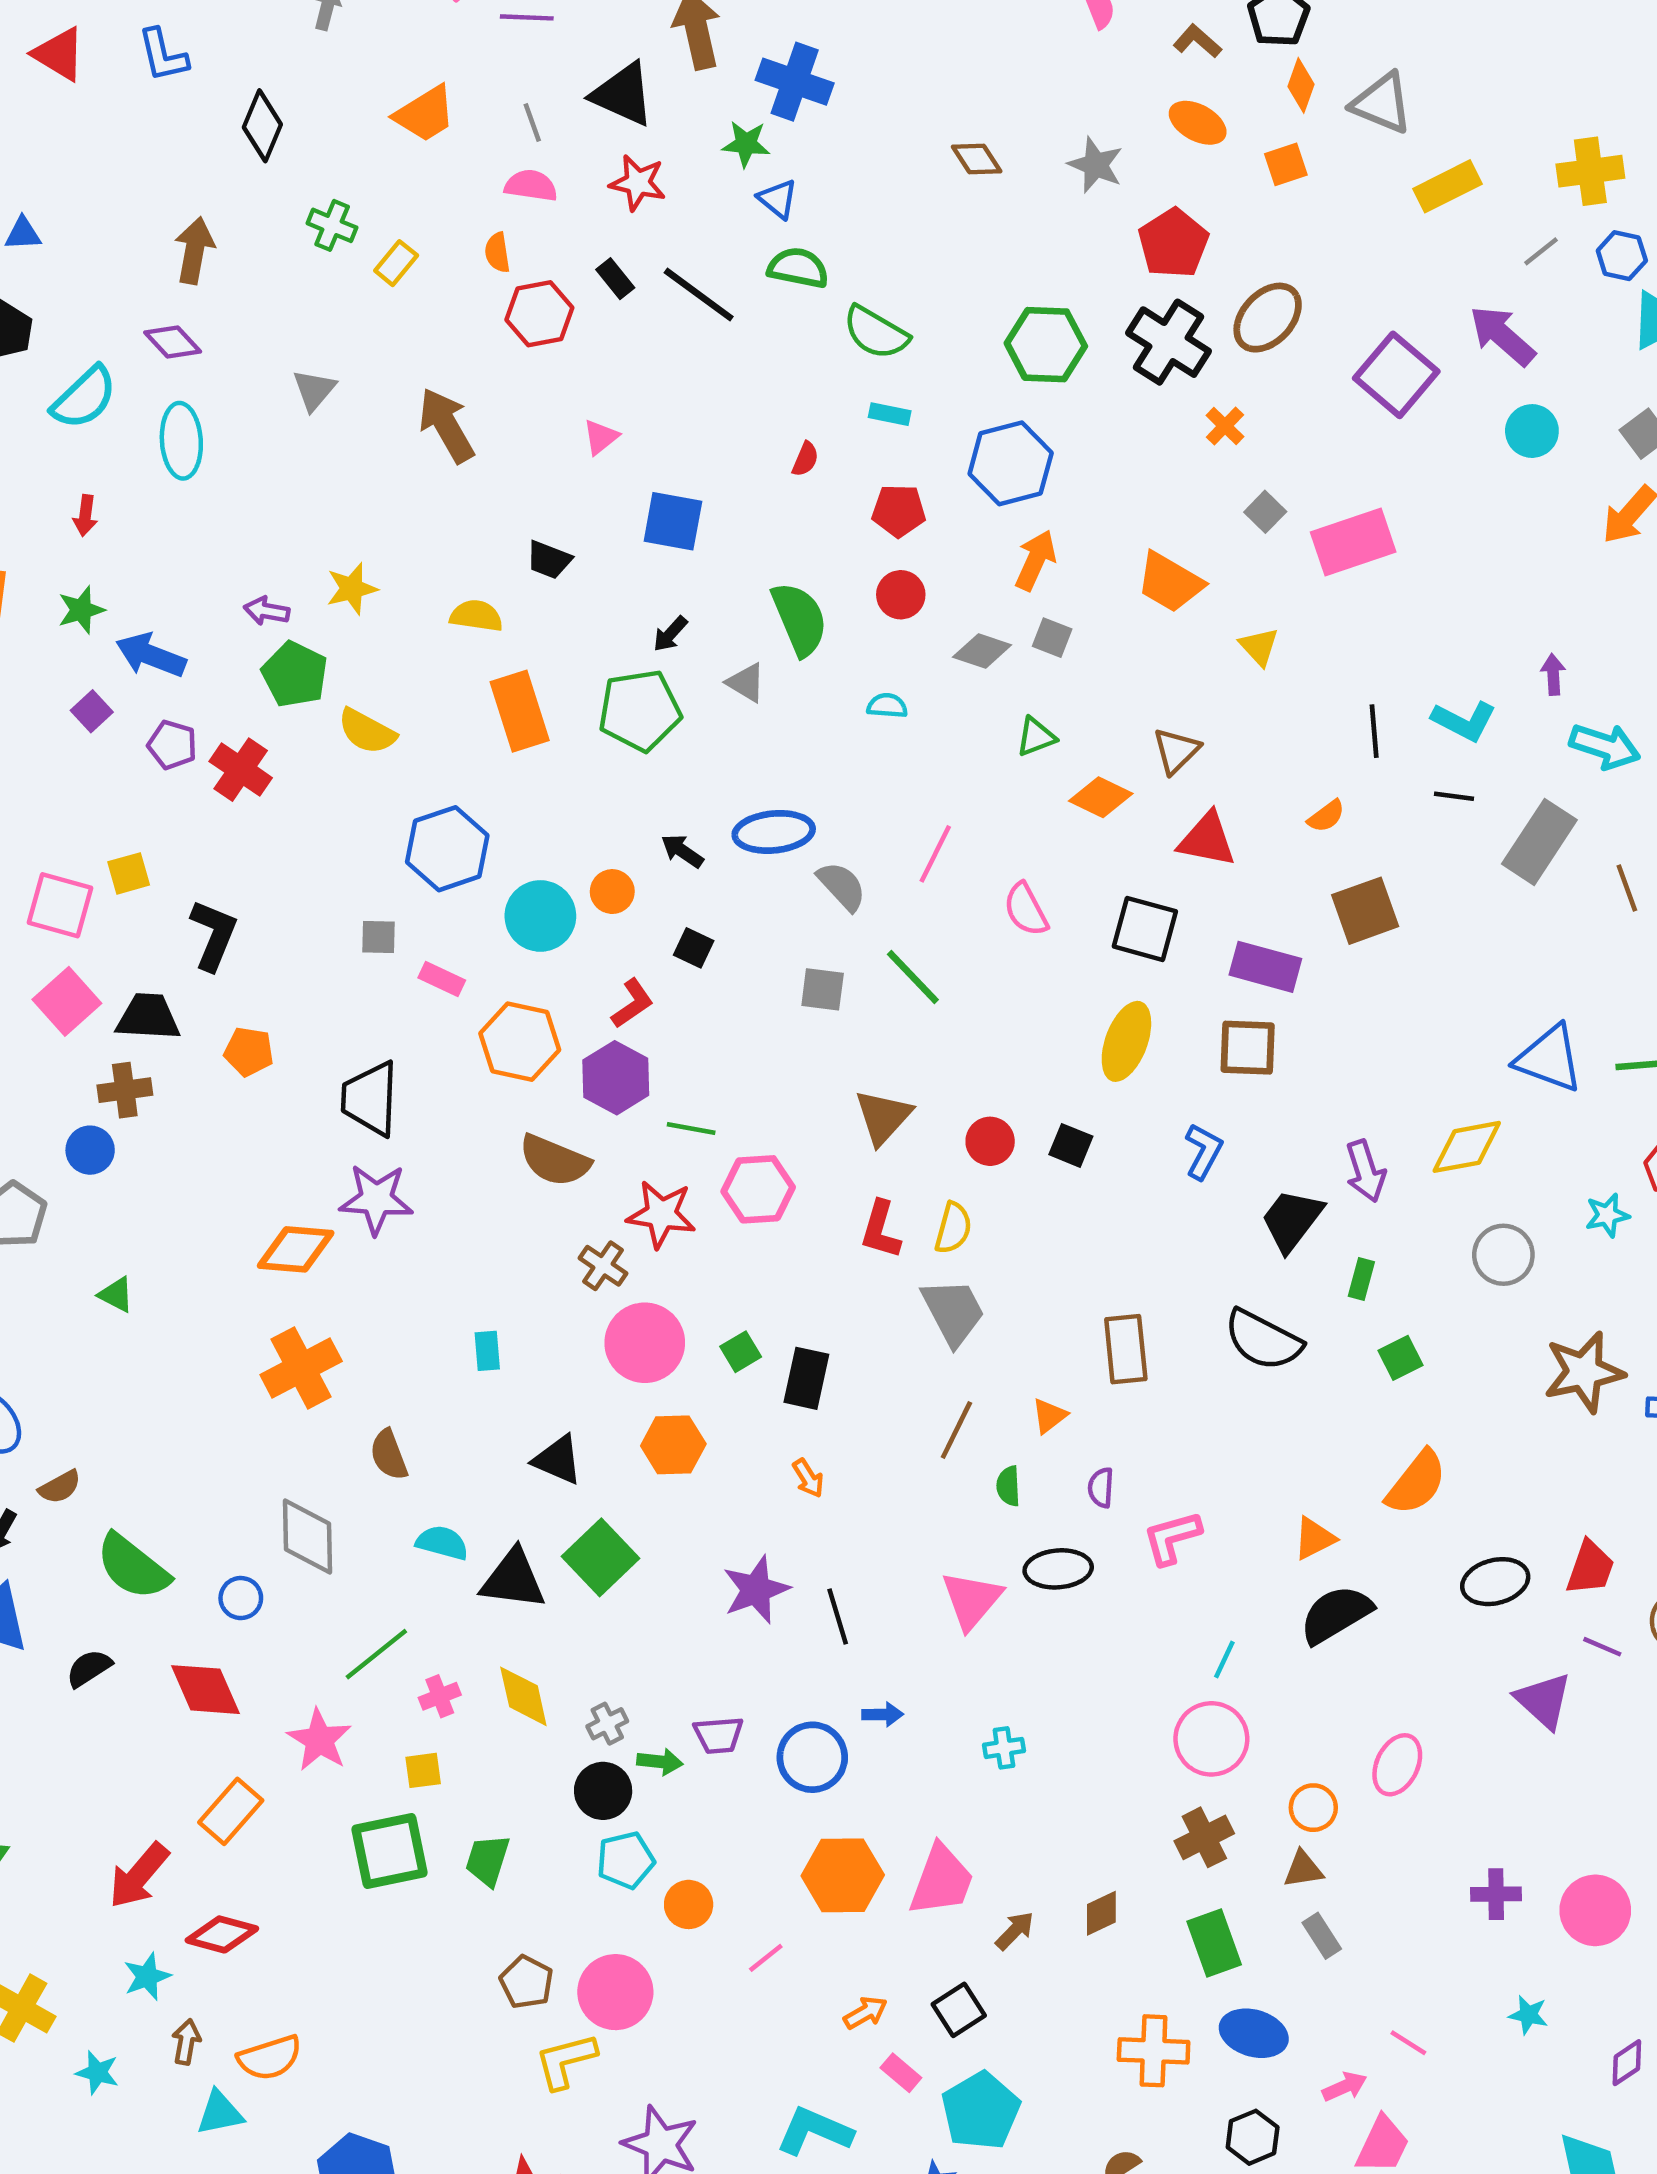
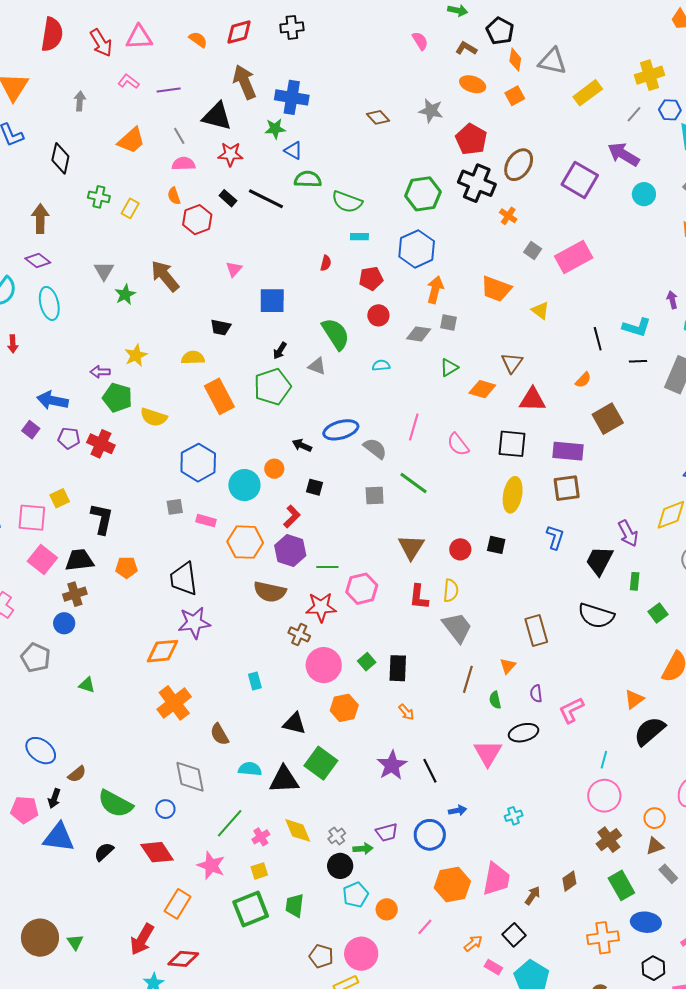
green star: (81, 610) -> (125, 294), moved

